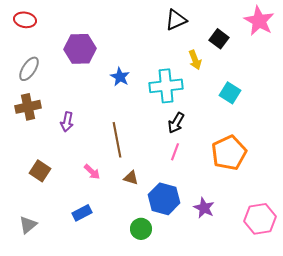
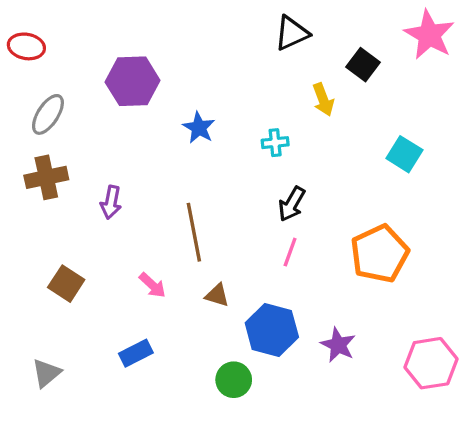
red ellipse: (25, 20) -> (26, 46), moved
cyan cross: (166, 86) -> (275, 143), size x0.5
cyan square: (230, 93) -> (404, 154), moved

